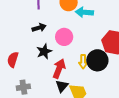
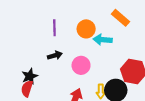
black star: (44, 51) -> (30, 76), moved

